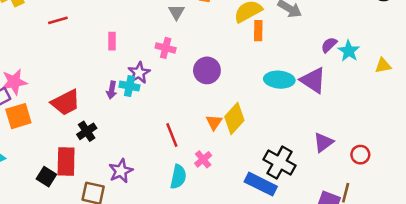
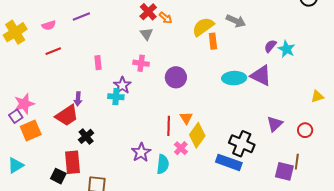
yellow triangle: (383, 66) -> (317, 96), moved
purple arrow: (112, 90) -> (78, 99), moved
yellow diamond: (234, 118) -> (197, 135), moved
red line: (172, 135) -> (169, 126), moved, turned 30
purple star: (121, 171) -> (141, 152), moved

